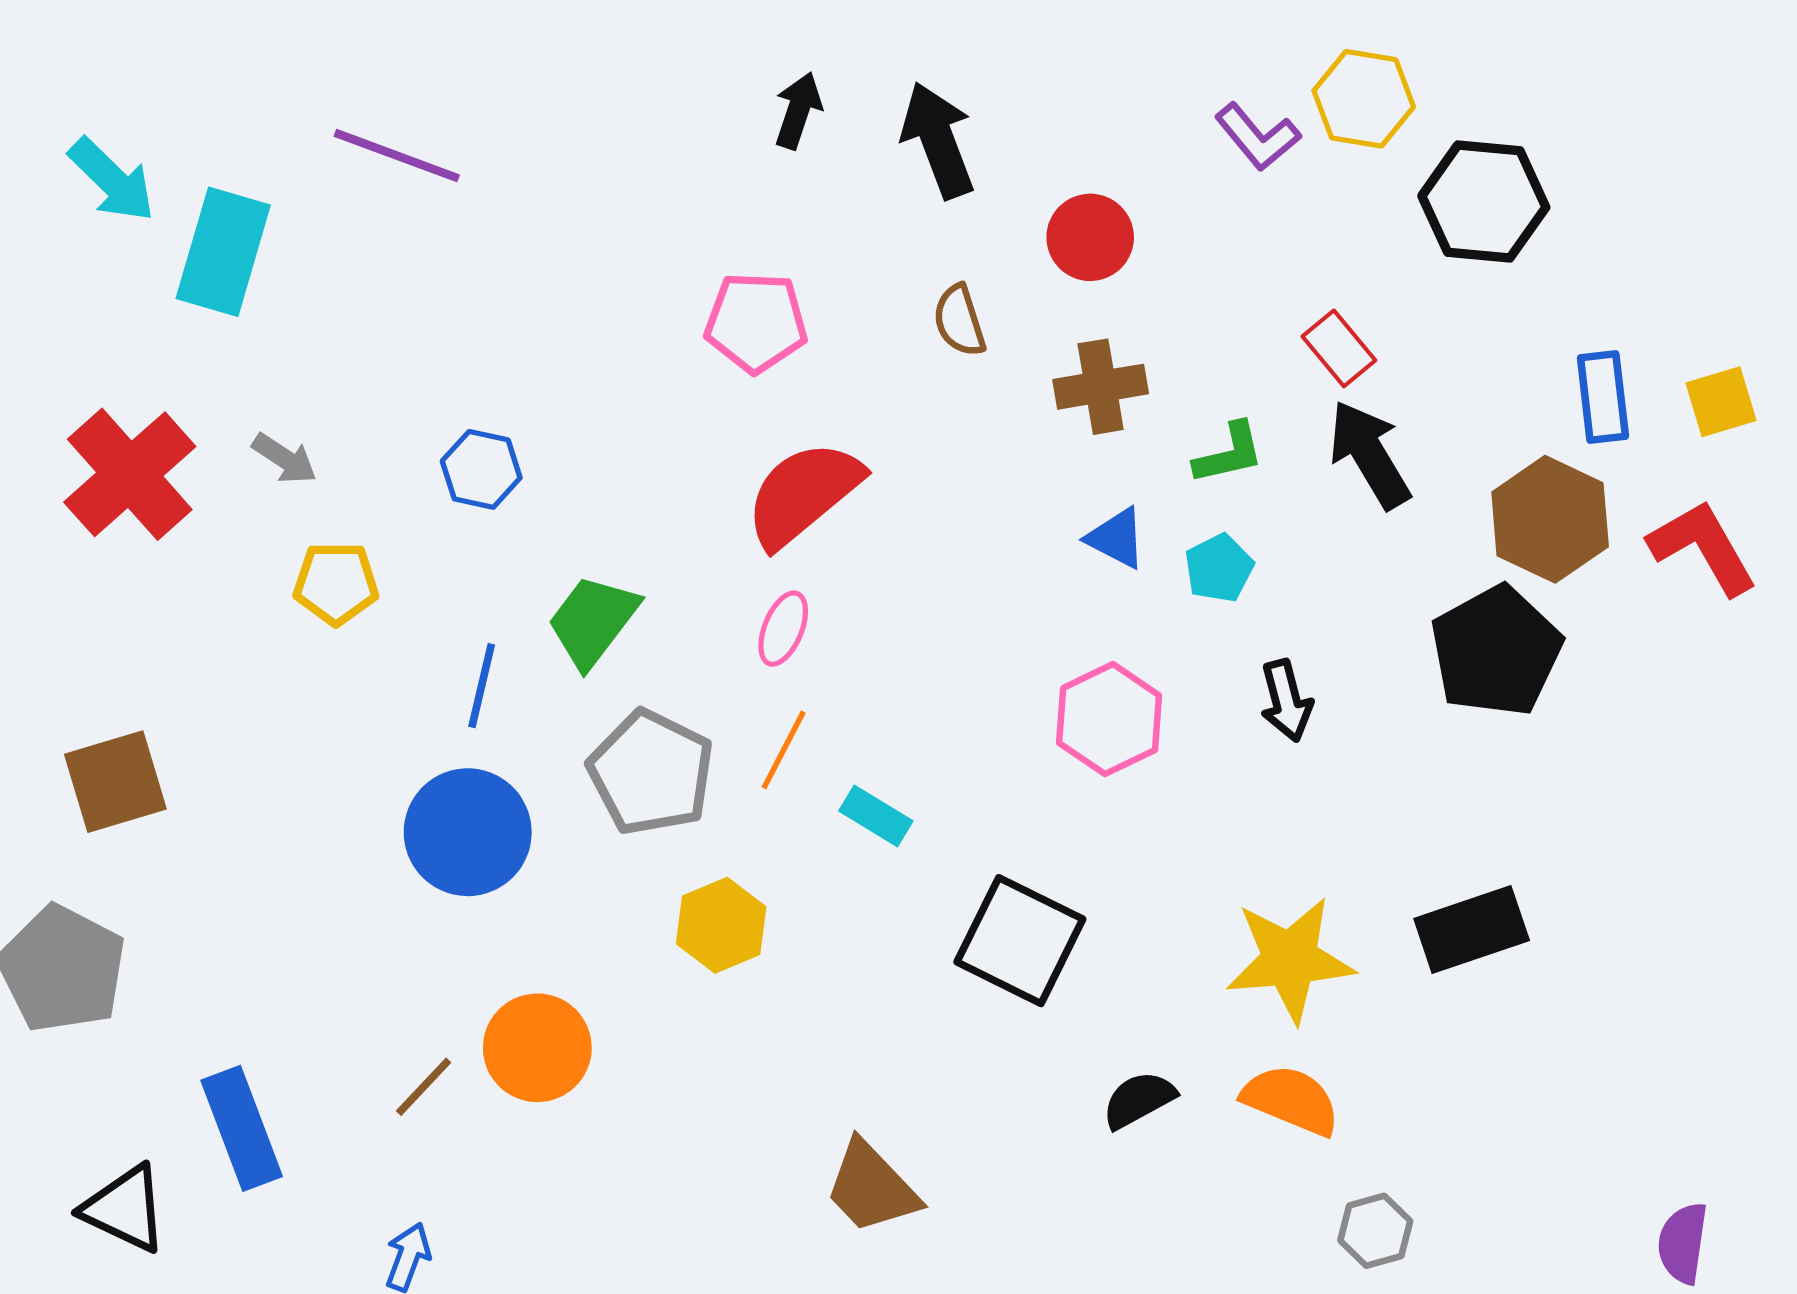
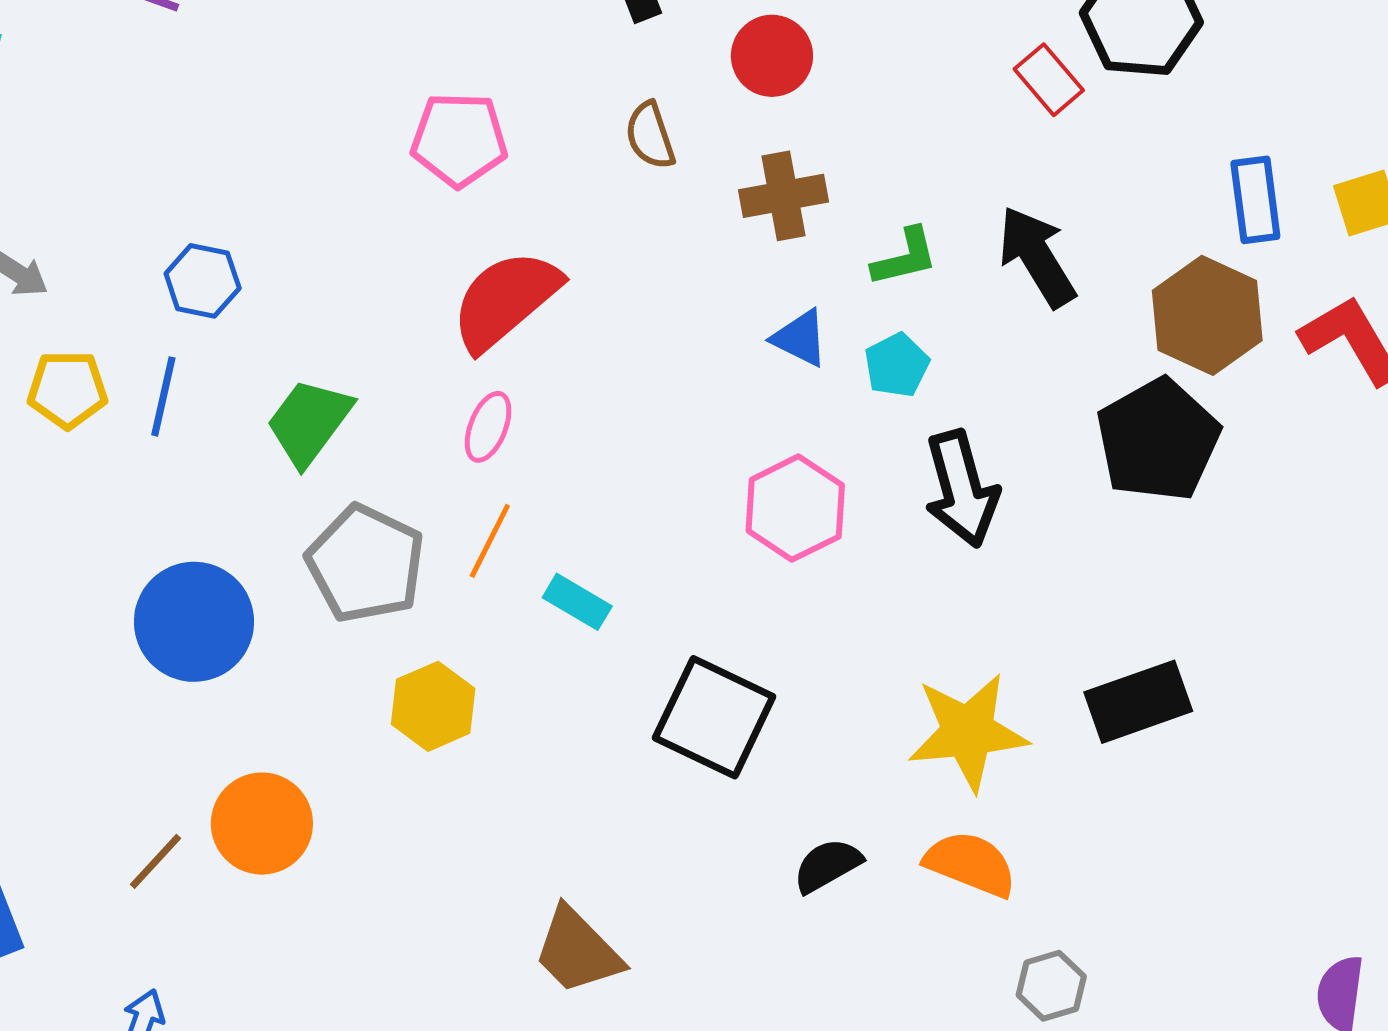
red rectangle: (1339, 348) -> (1049, 80), moved
blue line: (482, 686) -> (163, 396), moved
black arrow: (1286, 701) -> (961, 489), size x1.5

